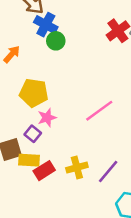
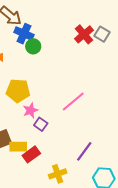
purple square: (33, 134) -> (41, 124), moved
yellow cross: (77, 167) -> (58, 174), moved

